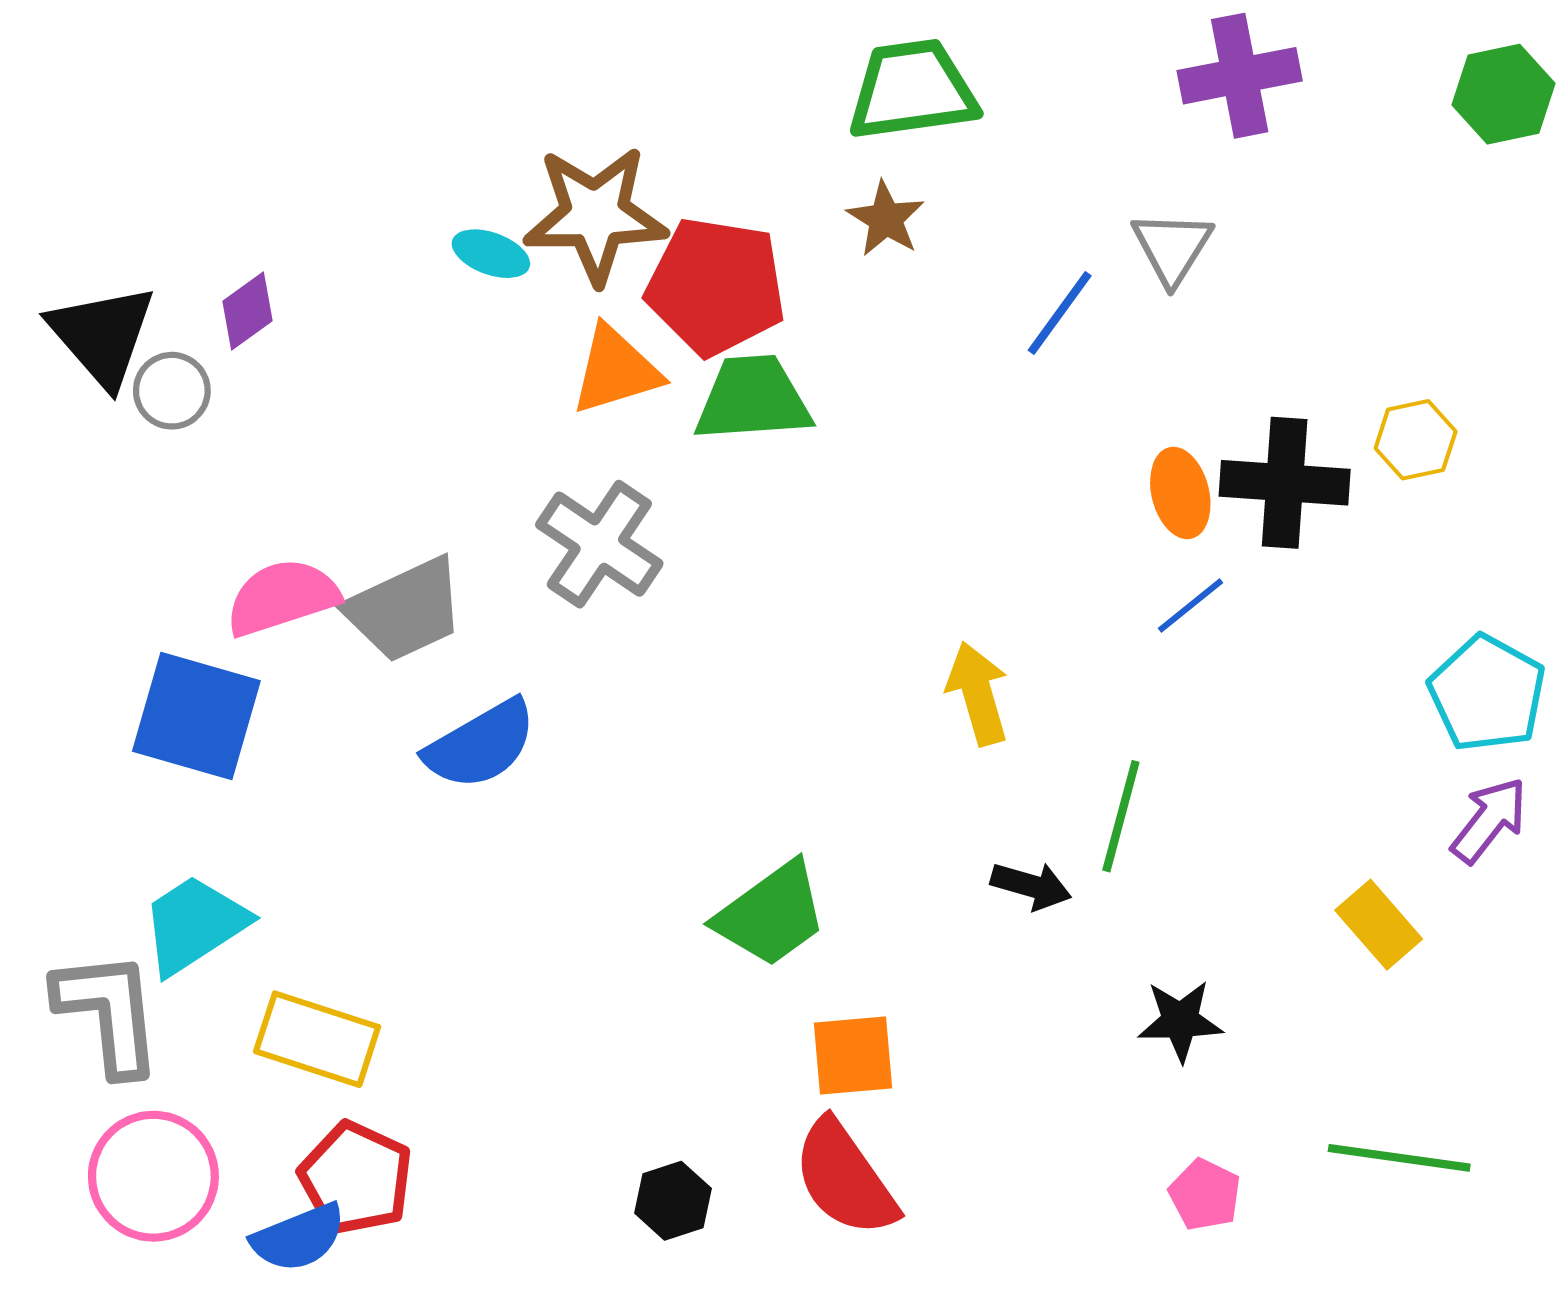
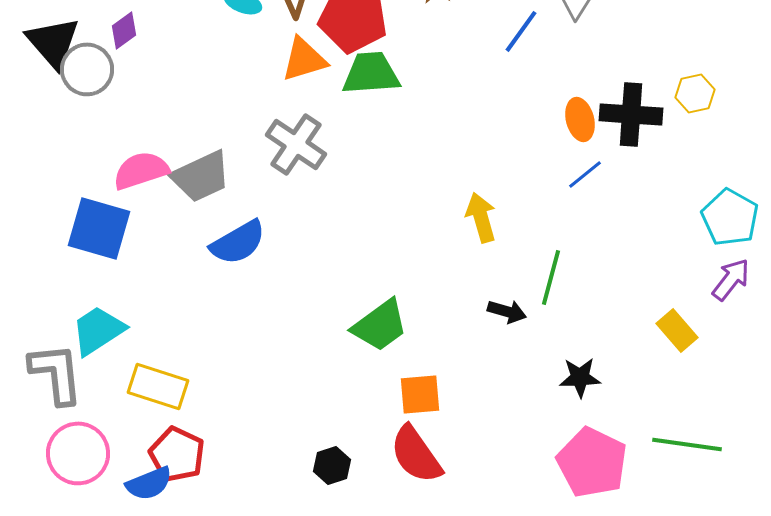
gray circle: (172, 391) -> (87, 69), size x1.4
pink pentagon: (1205, 1195) -> (592, 462), size x2.0

